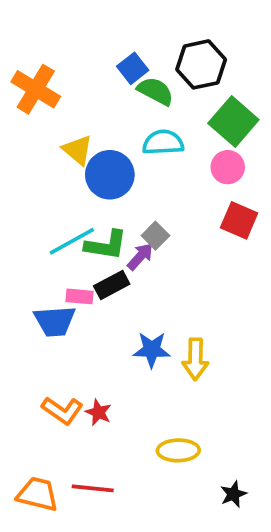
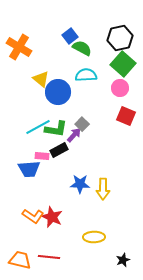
black hexagon: (201, 64) -> (120, 38), moved
red star: (98, 412) -> (52, 217), size x1.5

